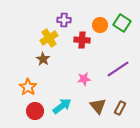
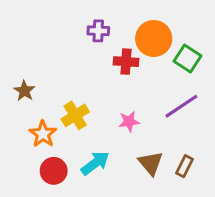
green square: (122, 23) -> (188, 58), moved
orange circle: (100, 25) -> (154, 38), size x1.5
yellow cross: (49, 38) -> (75, 115), moved
brown star: (43, 59) -> (24, 91), moved

